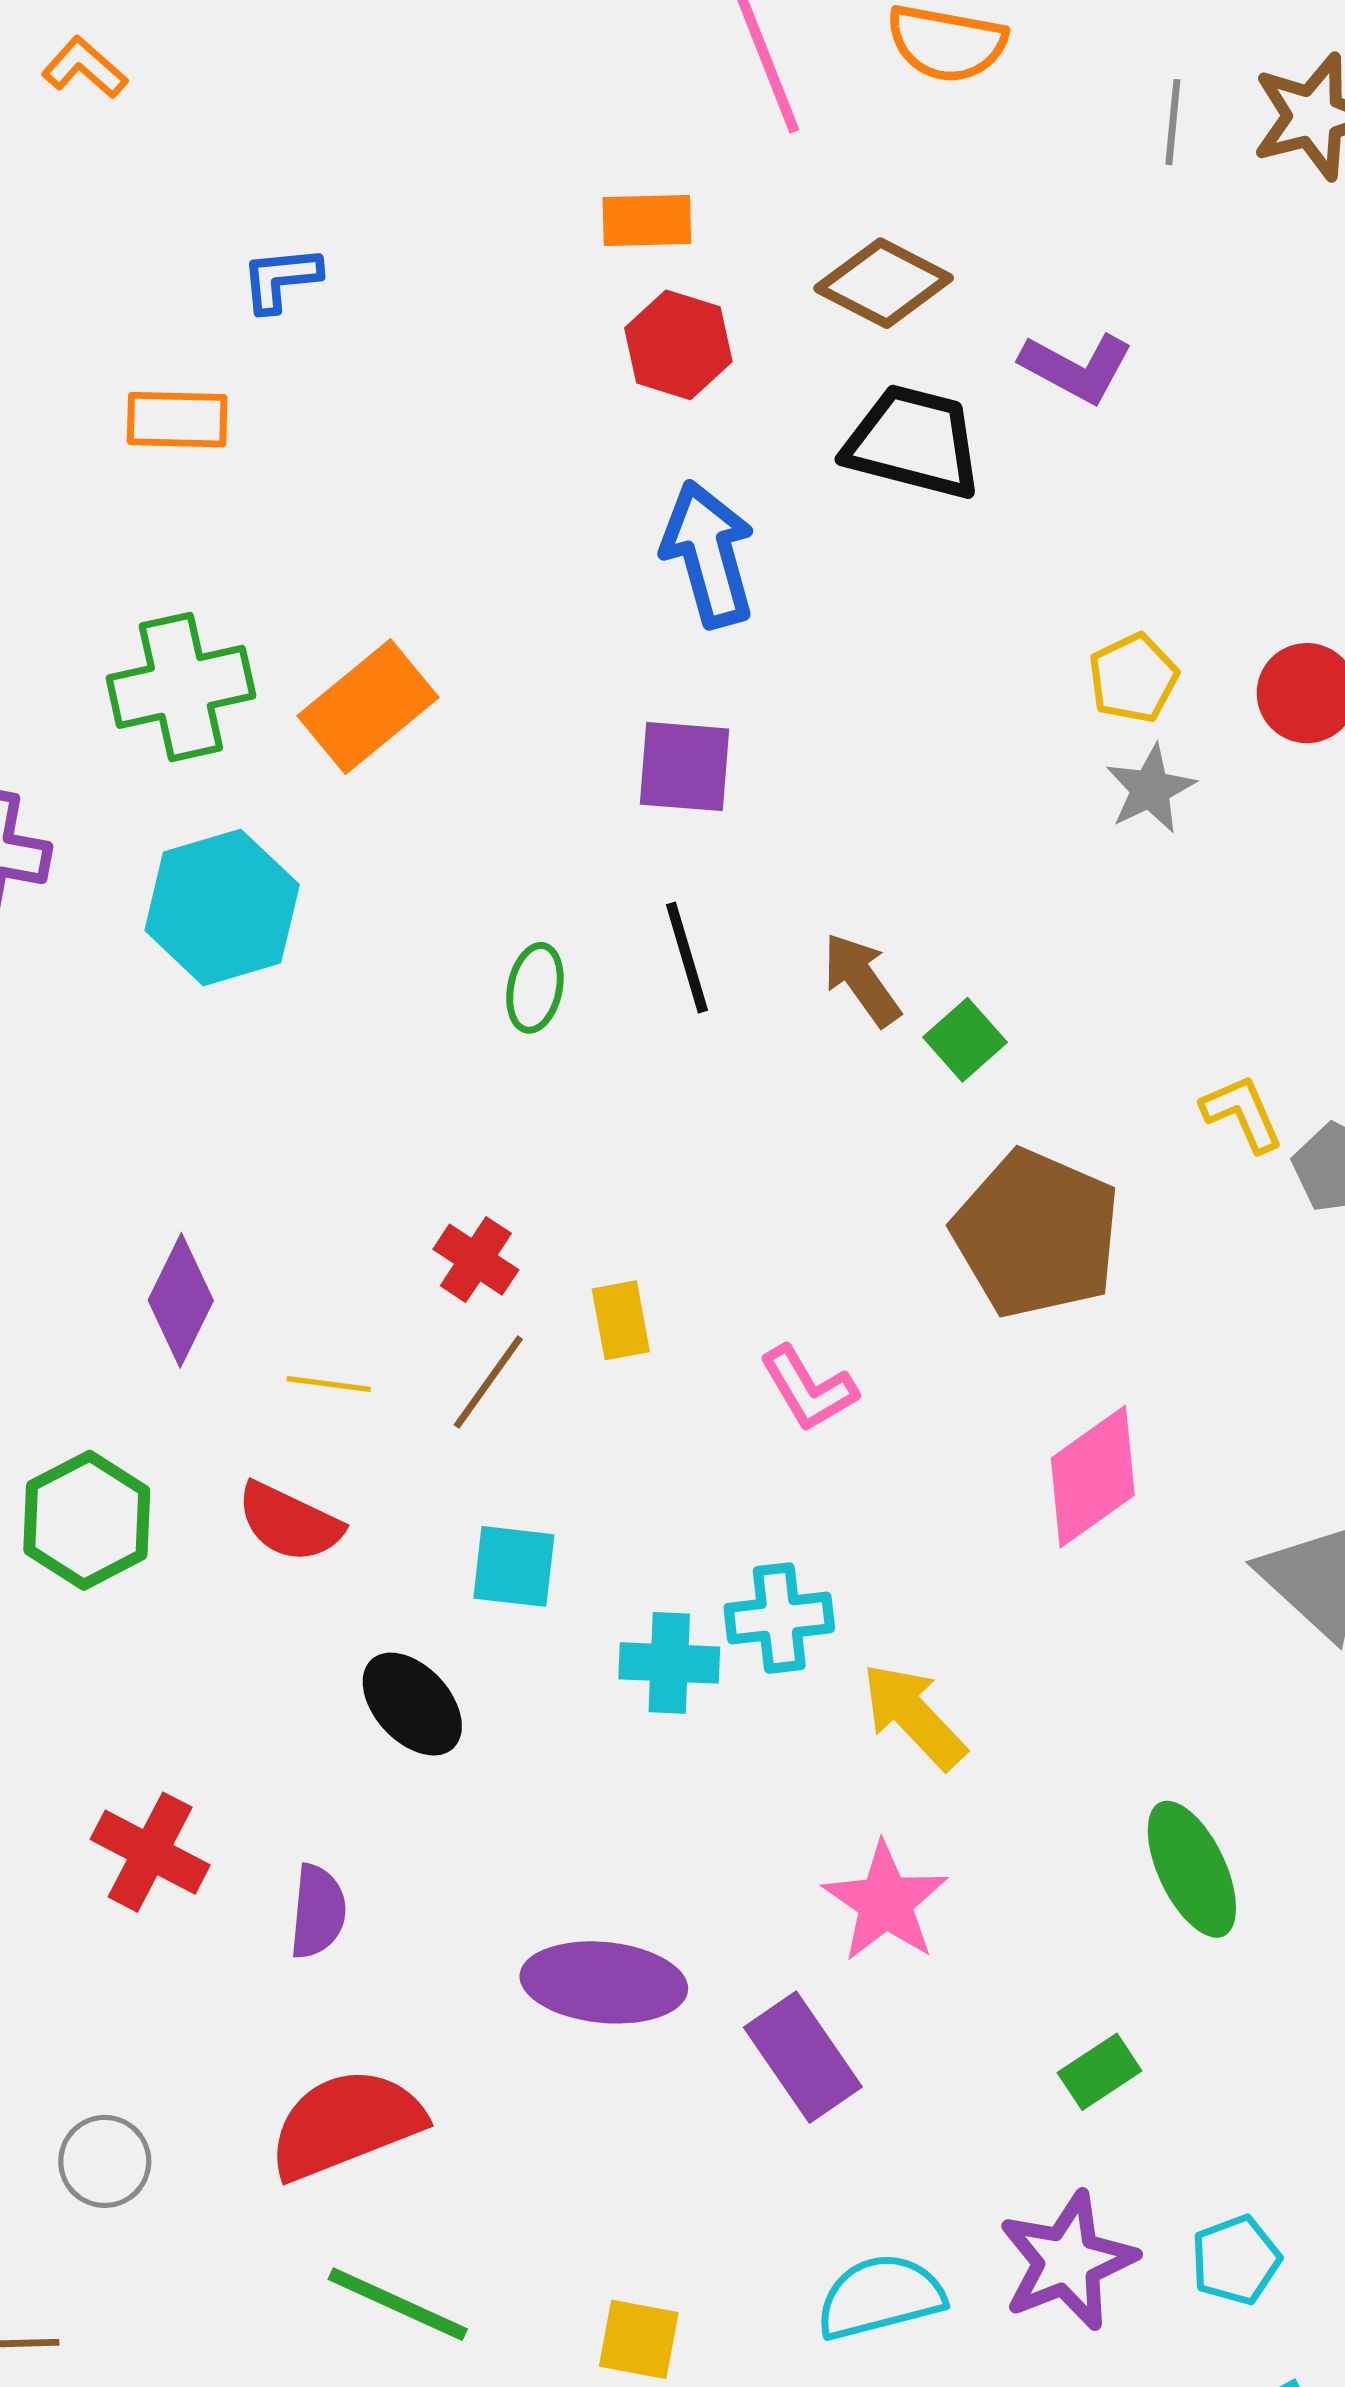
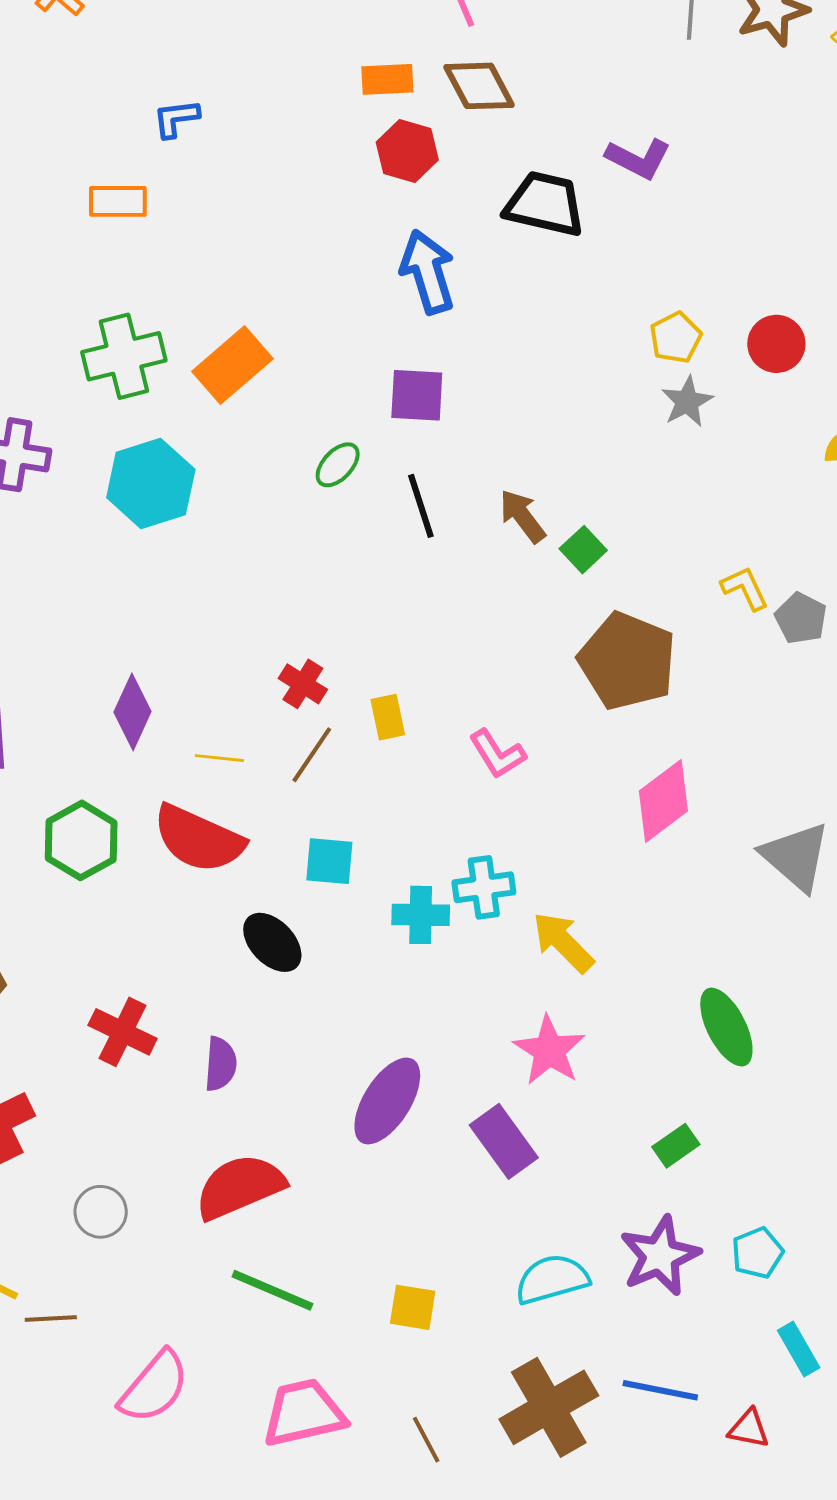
brown diamond: (884, 283) -> (479, 86), moved, turned 36
green ellipse: (535, 988) -> (338, 465), moved, turned 33
red semicircle: (289, 1522) -> (199, 839), size x1.5
purple ellipse: (604, 1982) -> (387, 1101), turned -62

